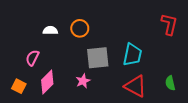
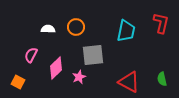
cyan trapezoid: (132, 55) -> (126, 31), moved
pink diamond: (47, 82) -> (56, 68), moved

